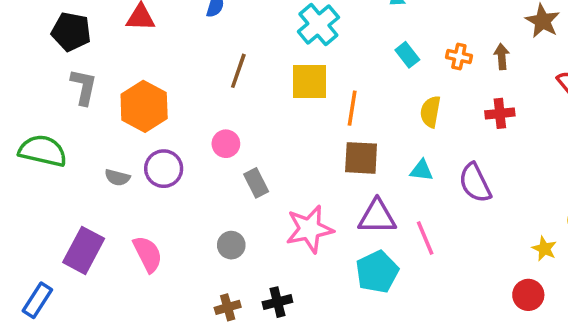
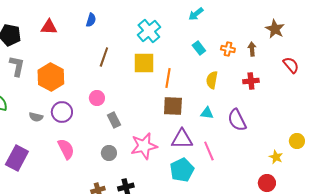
gray circle: (231, 245) -> (109, 153), moved
pink semicircle: (148, 254) -> (66, 149), moved

